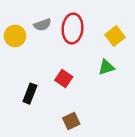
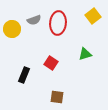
yellow square: (115, 36) -> (93, 16), moved
brown square: (71, 121) -> (57, 97), turned 32

